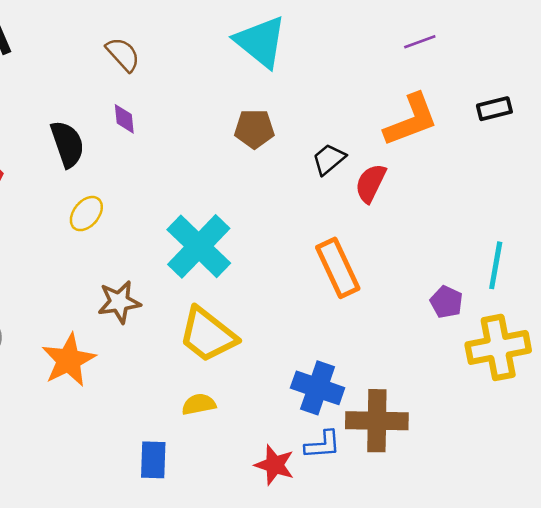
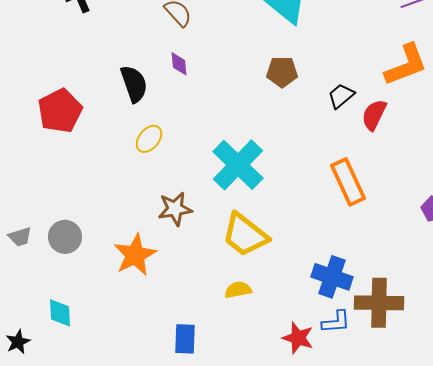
blue rectangle: (153, 460) -> (185, 339), moved

